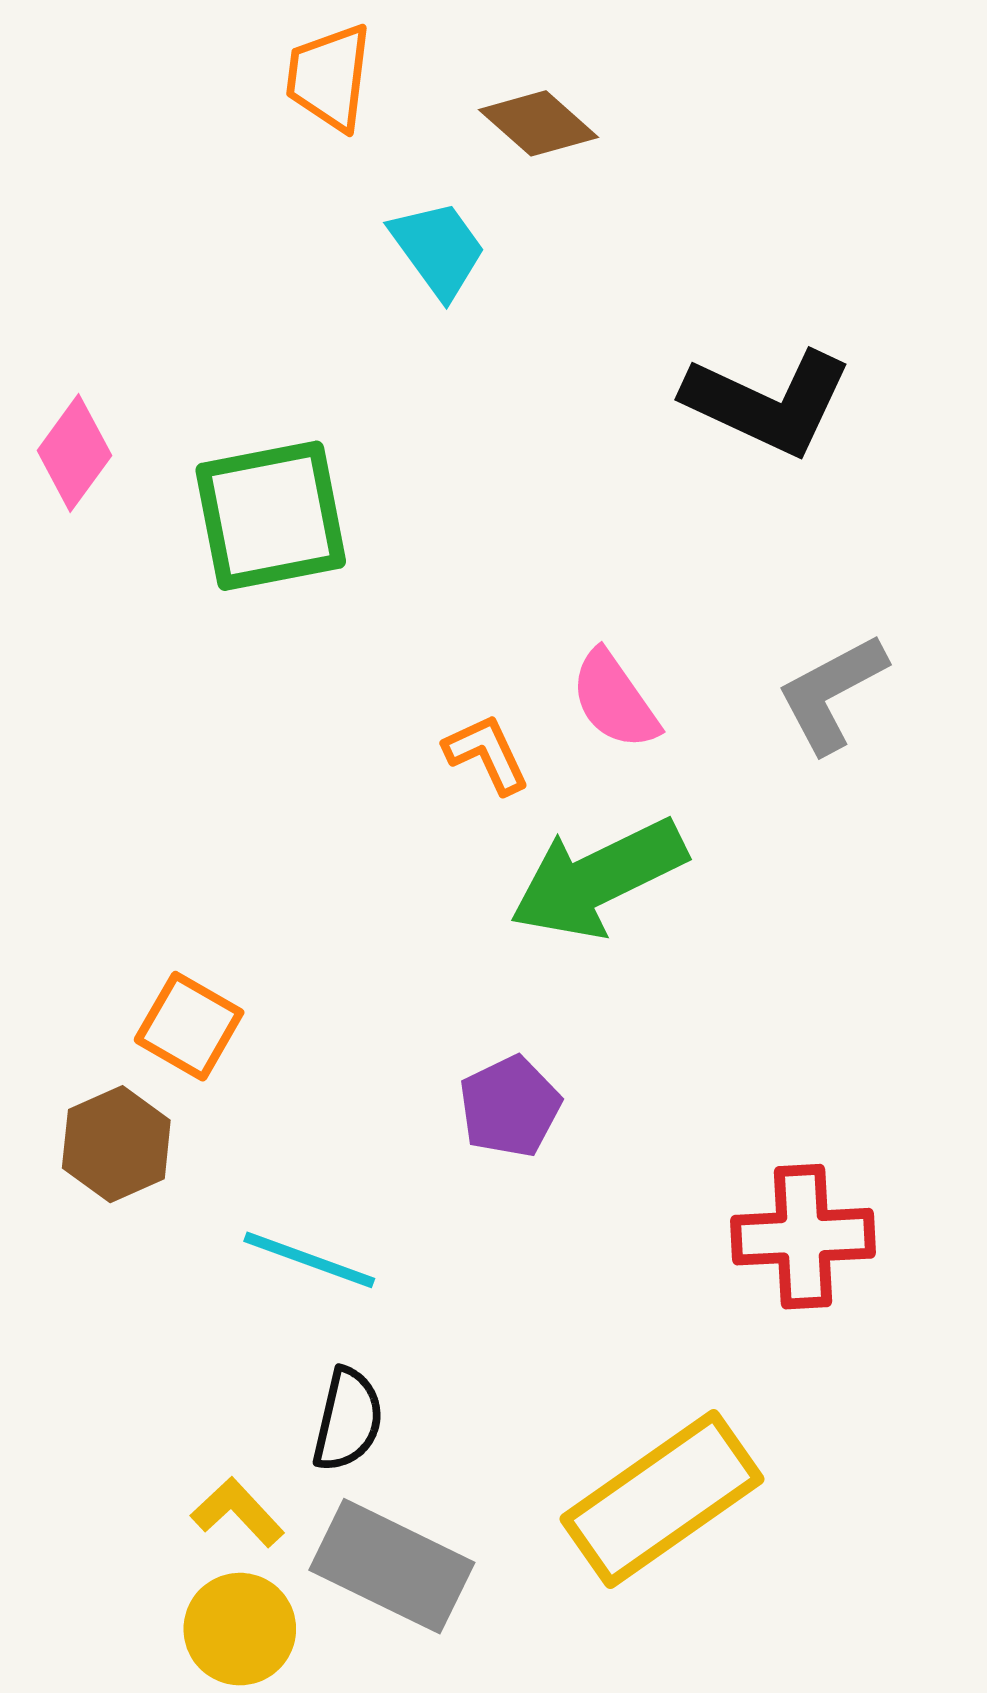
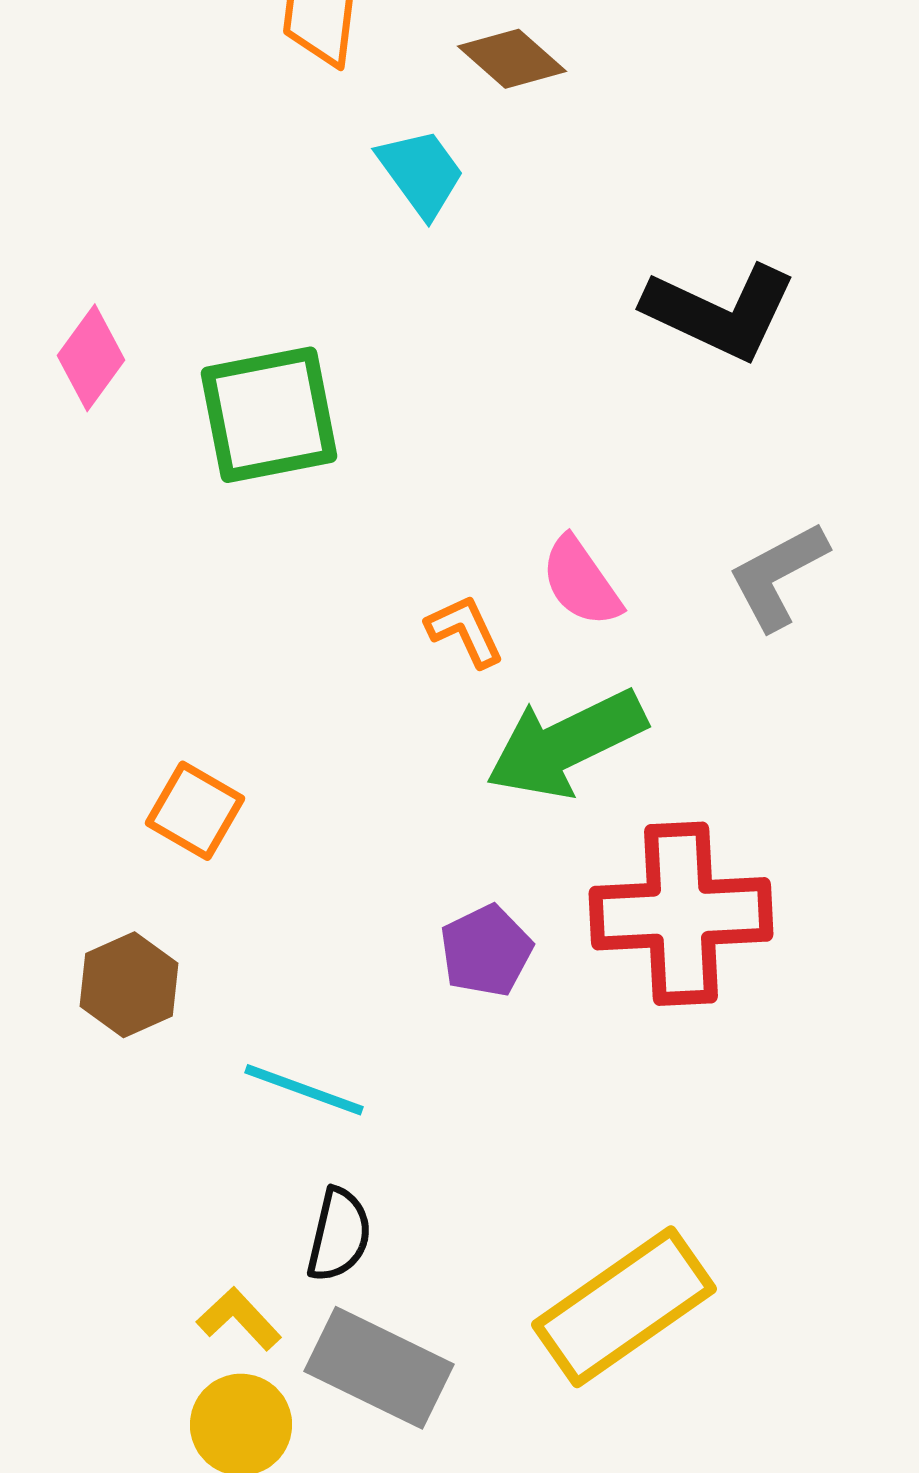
orange square: (189, 1026) -> (195, 811), moved
red cross: (803, 1237) -> (681, 914), moved, size x1.4

